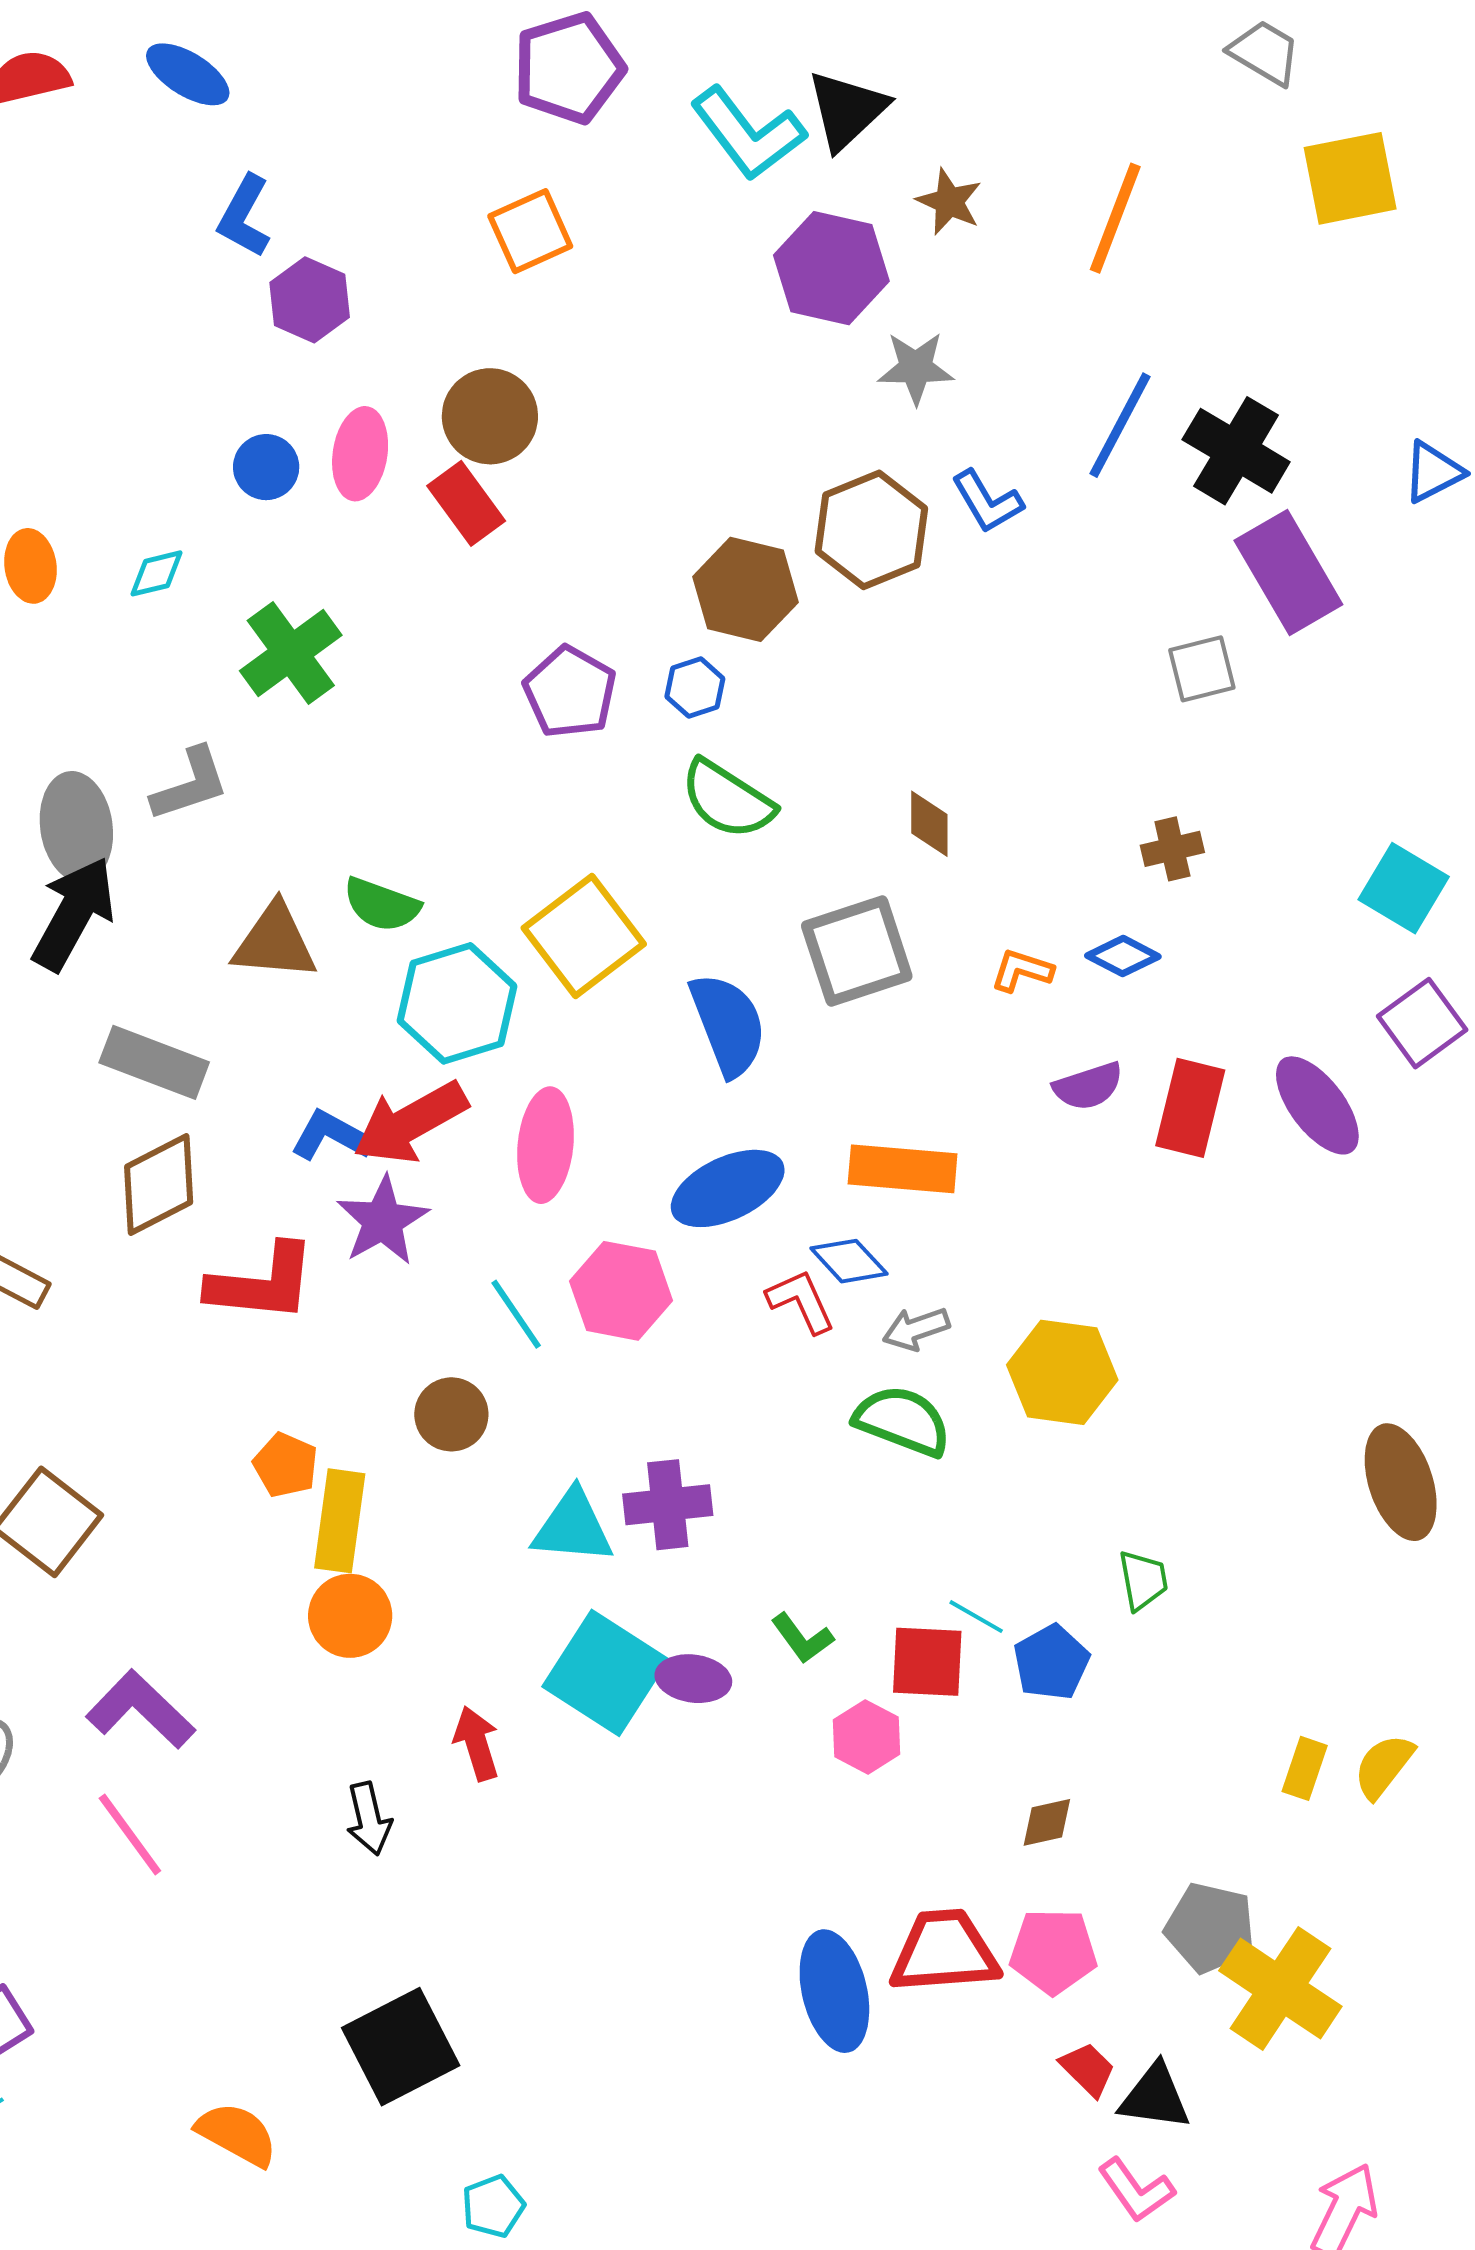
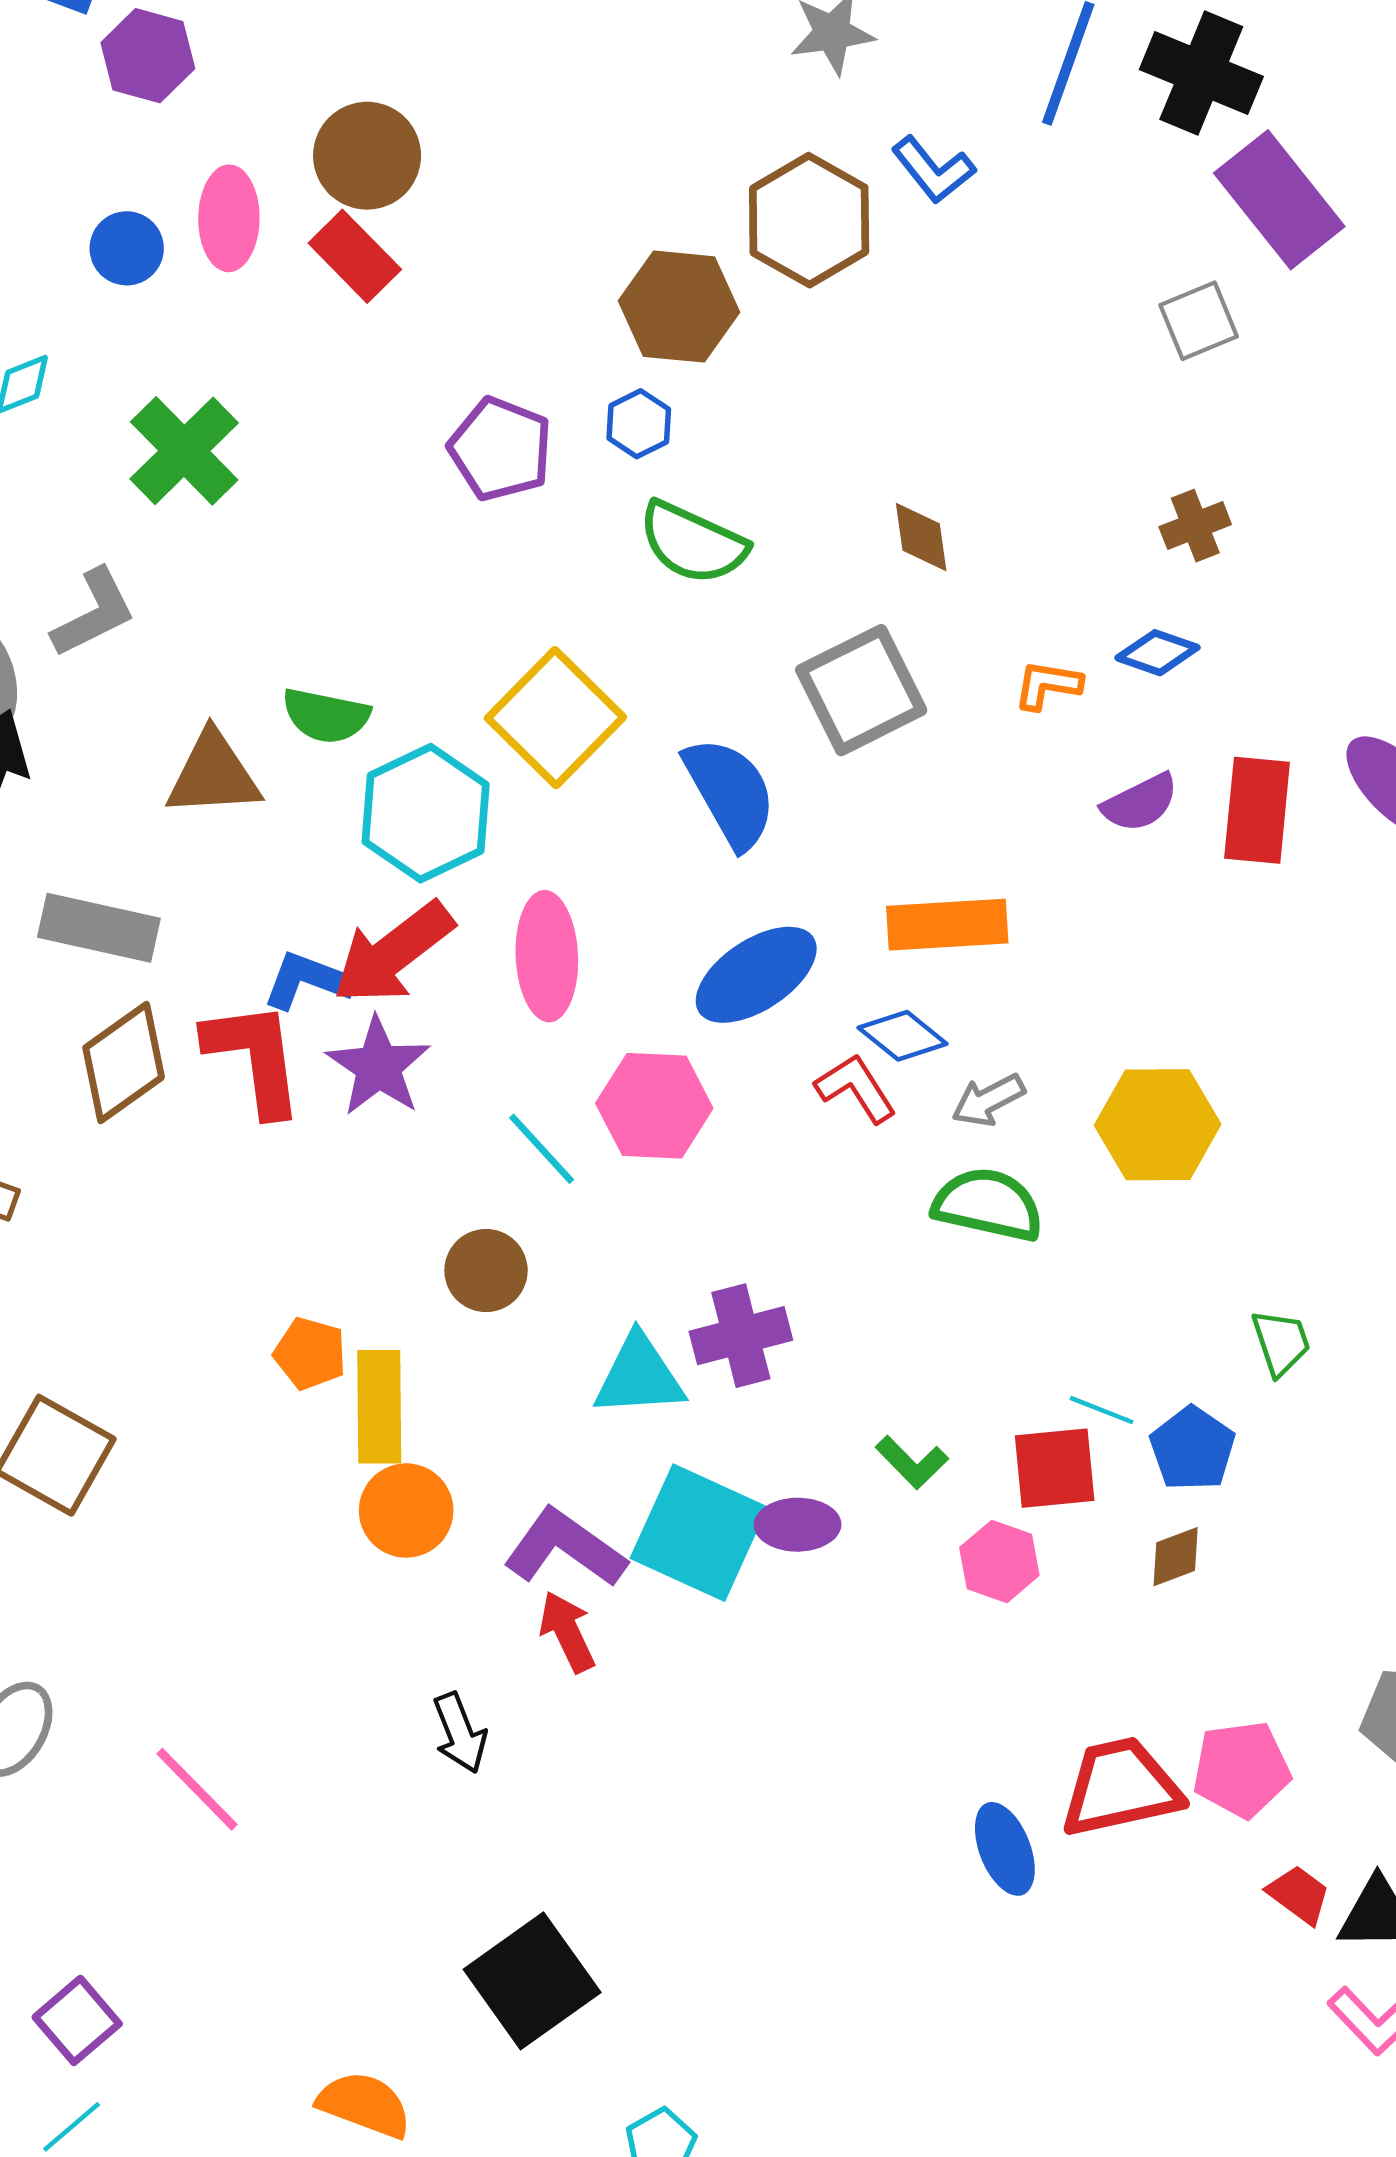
red L-shape: (262, 1283) -> (254, 1058), moved, turned -95
purple L-shape: (140, 1710) -> (565, 1548), moved
brown diamond: (1047, 1822) -> (1176, 1557), moved
blue ellipse: (834, 1991) -> (1005, 1849), size x0.7

